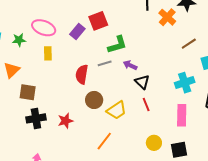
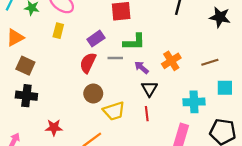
orange cross: (167, 17) -> (171, 61), moved
purple rectangle: (77, 32) -> (96, 39), moved
red star: (65, 121) -> (54, 128), moved

